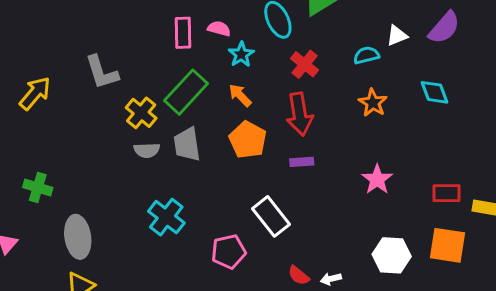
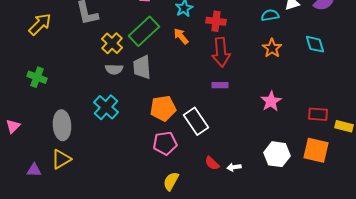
red cross: (305, 64) -> (216, 21), moved, turned -36
orange pentagon: (248, 140) -> (163, 108), moved, turned 30
green cross: (38, 188) -> (37, 77), moved
cyan cross: (166, 217) -> (106, 107), moved

